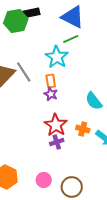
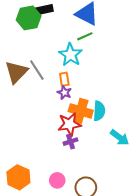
cyan semicircle: (94, 101) -> (99, 111), moved, turned -138
red star: (56, 125) -> (69, 124), turned 30
orange cross: (83, 129) -> (81, 111), moved, size x1.6

